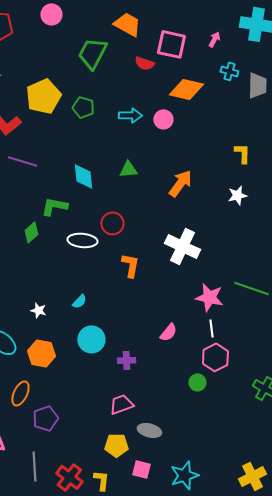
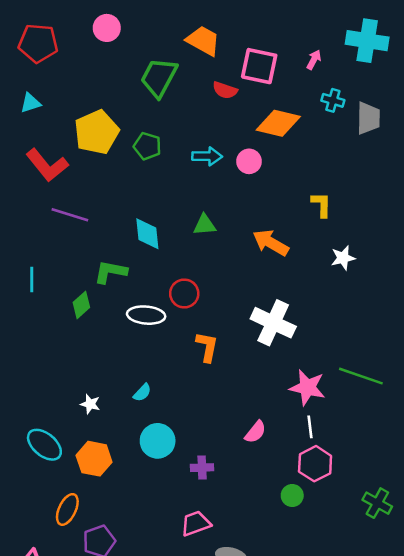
yellow L-shape: (242, 153) -> (321, 205), moved
orange arrow: (180, 183) -> (271, 243), turned -96

